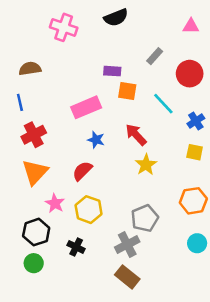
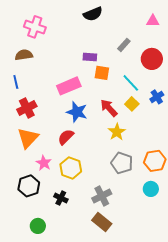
pink cross: (64, 27) -> (35, 27), moved
blue star: (96, 140) -> (77, 112), size x1.5
yellow square: (195, 152) -> (132, 104), moved, turned 32
gray pentagon: (145, 218) -> (122, 163), moved, turned -30
cyan circle: (197, 243) -> (151, 189), moved
green circle: (34, 263) -> (38, 226), moved

